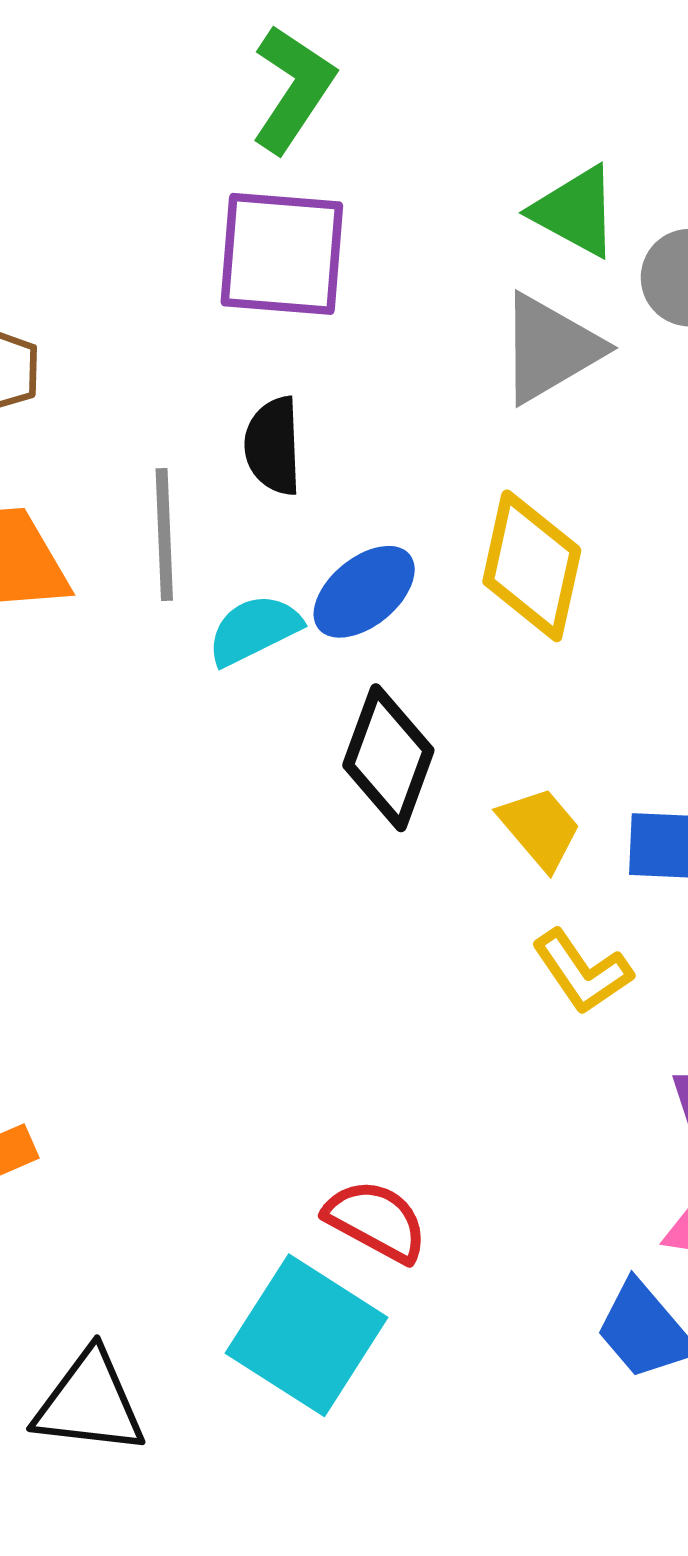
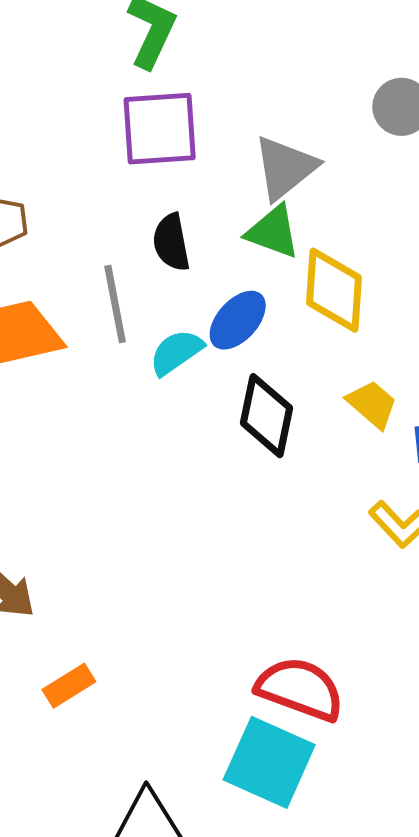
green triangle: (575, 211) -> (273, 232), moved
gray triangle: (550, 348) -> (285, 168), moved
yellow trapezoid: (540, 828) -> (372, 404), moved
red semicircle: (376, 1221) -> (300, 689), size x1.4

